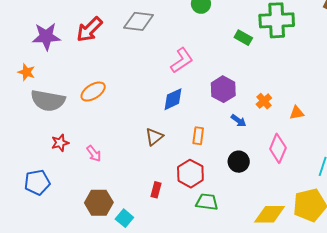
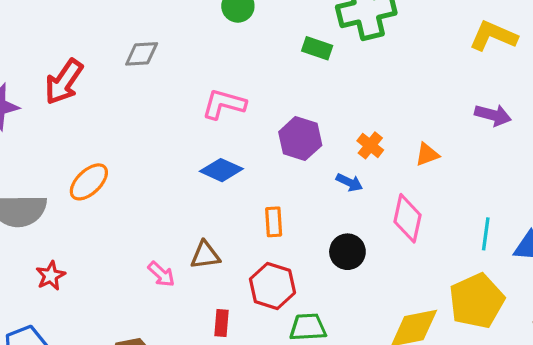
gray diamond: (139, 21) -> (142, 54), size x0.7
pink L-shape: (182, 60) -> (224, 104), turned -120
blue diamond: (173, 99) -> (221, 170), turned 60
blue arrow: (239, 121) -> (349, 182), moved
brown triangle: (154, 137) -> (205, 255), moved, turned 42
pink arrow: (94, 154) -> (161, 274), moved

